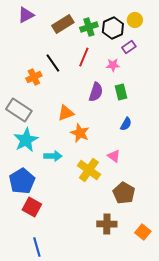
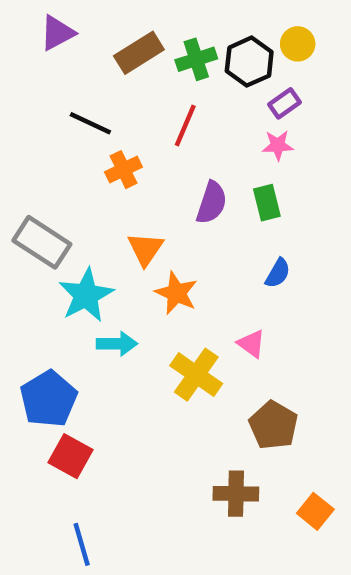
black line: (53, 63) -> (90, 123), moved, turned -30
pink star: (113, 65) -> (278, 145), moved
orange cross: (34, 77) -> (123, 170), moved
orange triangle: (66, 113) -> (146, 249), turned -36
cyan star: (26, 140) -> (86, 295), moved

